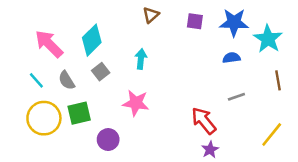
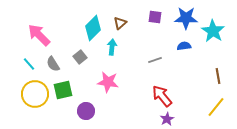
brown triangle: (151, 15) -> (120, 23), moved
cyan diamond: (92, 40) -> (93, 28), moved
brown line: (278, 80) -> (218, 76), moved
gray line: (236, 97) -> (155, 60), moved

